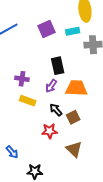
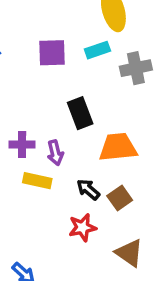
purple square: (46, 29) -> (52, 53), turned 30
purple arrow: (51, 86) -> (55, 153), moved, turned -40

